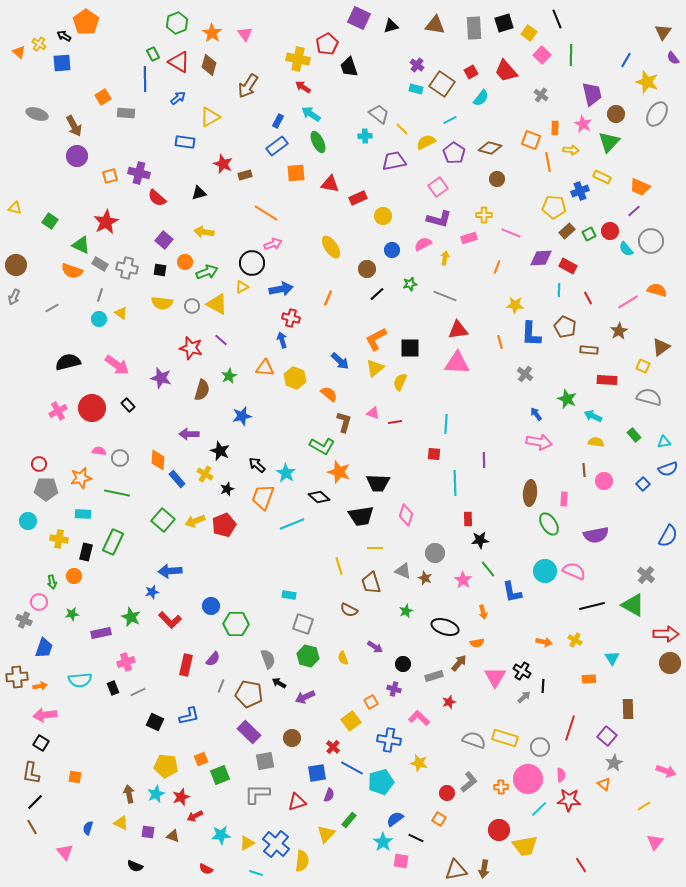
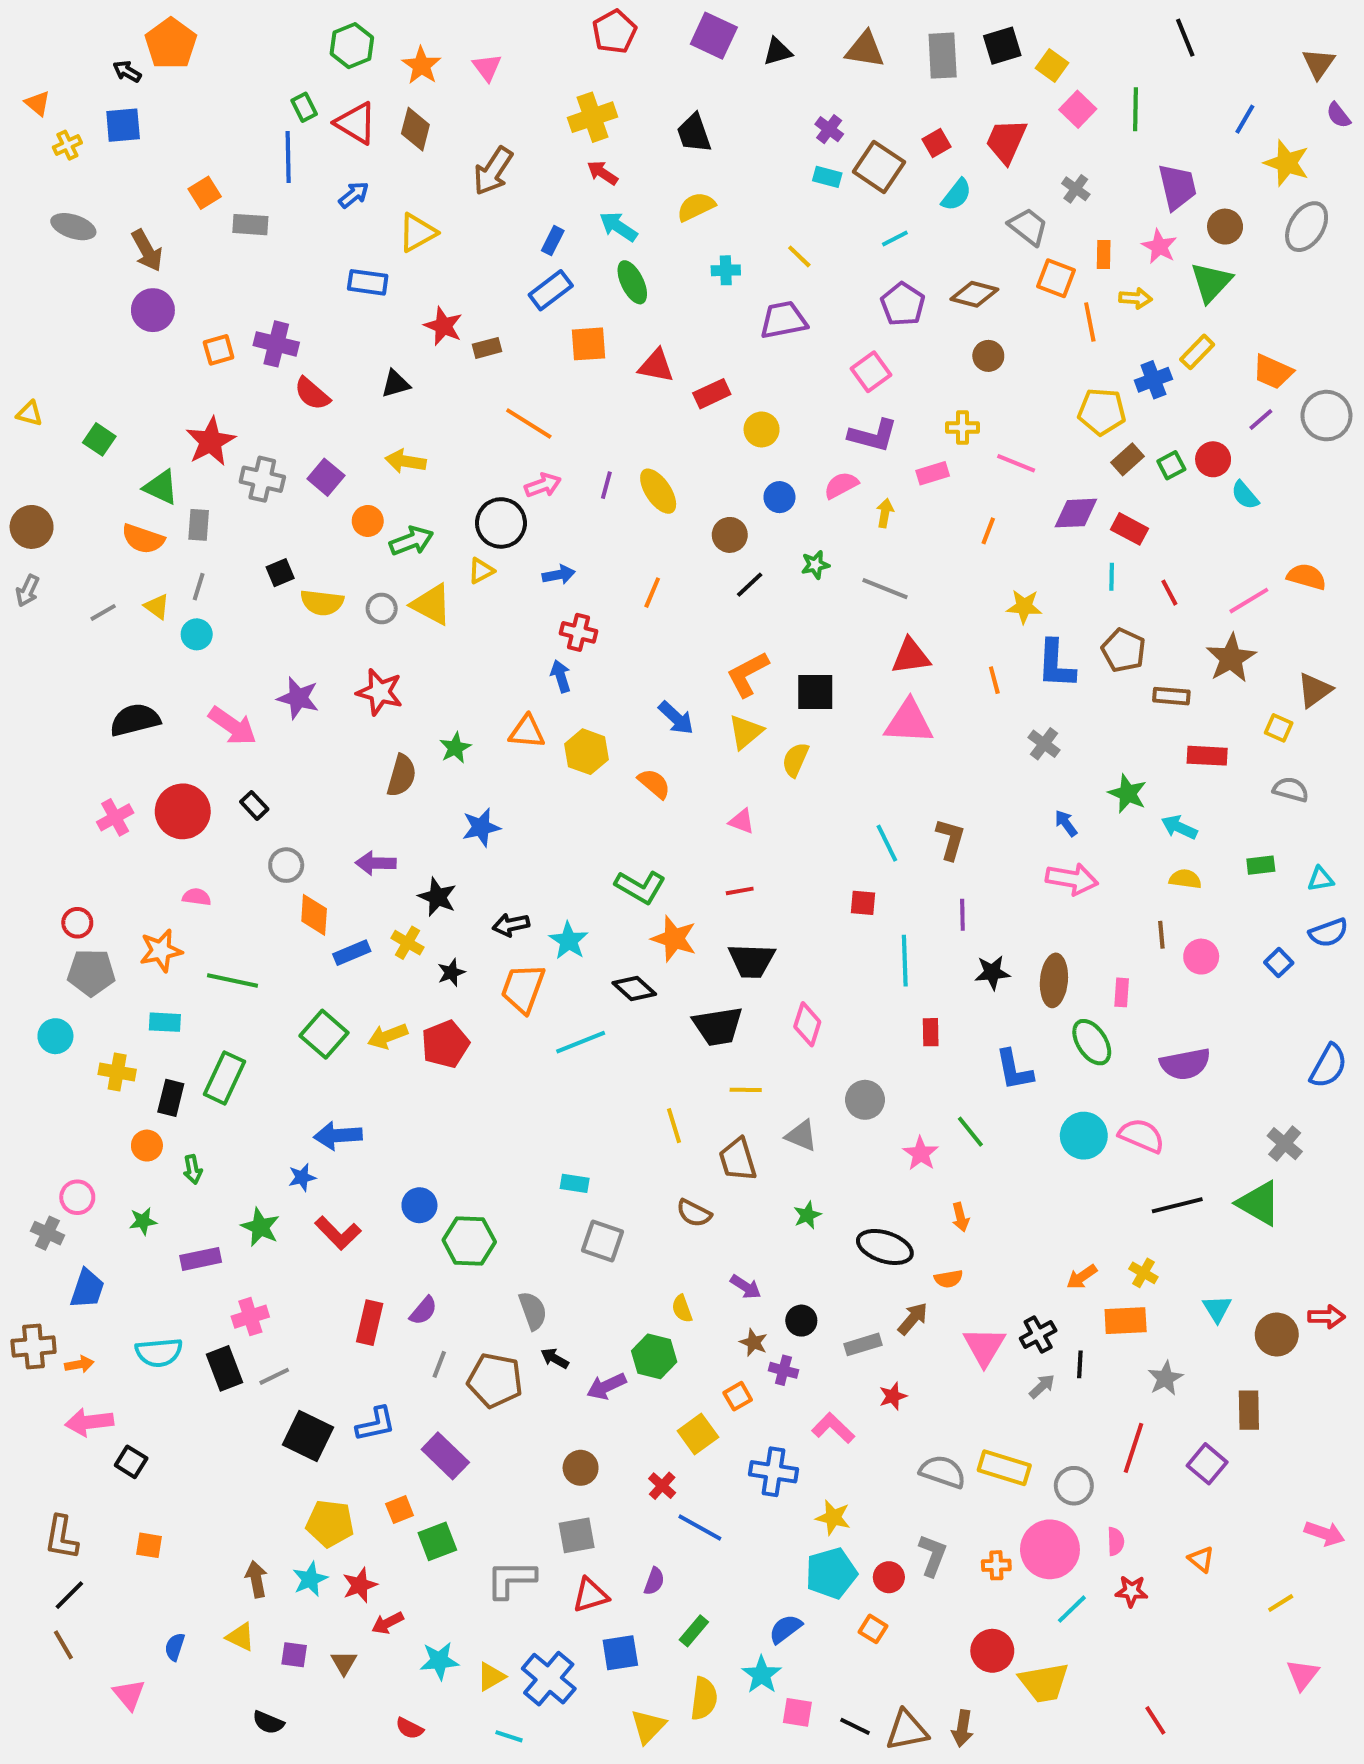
black line: (557, 19) -> (1185, 38), moved
yellow cross: (39, 44) -> (67, 145), moved, turned 32
red pentagon: (327, 44) -> (614, 32), moved
yellow cross: (298, 59) -> (592, 117), turned -30
red trapezoid: (506, 71) -> (1006, 141), turned 65
gray trapezoid: (379, 114) -> (1028, 227), moved
yellow semicircle: (426, 142) -> (696, 207), moved
yellow rectangle: (602, 177) -> (1197, 352), turned -72
gray circle: (651, 241) -> (1326, 416), moved
gray rectangle: (100, 264) -> (199, 525), turned 63
gray cross: (127, 268) -> (262, 479), moved
black square: (160, 270) -> (280, 573), moved, turned -32
blue arrow: (281, 289) -> (559, 575), size x0.7
yellow triangle: (121, 313) -> (157, 607), moved
brown star: (619, 331) -> (1231, 658), size x1.4
purple line: (221, 340) -> (606, 485), moved, turned 64
purple star: (161, 378) -> (298, 698), moved
gray semicircle: (649, 397) -> (1291, 790), size x0.7
brown L-shape: (344, 422) -> (951, 839), moved
red line: (395, 422) -> (740, 891), moved
cyan line: (446, 424) -> (887, 843), turned -30
green rectangle: (634, 435) -> (1261, 865), turned -56
gray circle: (120, 458) -> (286, 865), moved
black arrow: (257, 465) -> (511, 925), turned -54
blue rectangle: (177, 479) -> (352, 953), turned -72
black star: (480, 540) -> (992, 973), moved
brown star: (425, 578) -> (754, 1342), moved
green arrow: (52, 582) -> (193, 1169), moved
blue L-shape: (512, 592) -> (1014, 1070), moved
red arrow: (666, 634) -> (1326, 1317), moved, size x0.7
orange arrow: (544, 642) -> (1082, 1277), turned 133
green hexagon: (308, 656) -> (654, 1356), moved
brown circle: (670, 663) -> (1277, 1335), moved
black cross: (522, 671) -> (1038, 1335), turned 30
orange rectangle: (589, 679) -> (1126, 1321), moved, size x1.5
black rectangle: (113, 688) -> (225, 1368), size x1.5
black square: (155, 722) -> (308, 1436), size x1.4
purple rectangle: (249, 732) -> (445, 1456), moved
black square: (41, 743) -> (131, 1462), moved
gray square: (265, 761) -> (577, 1535), moved
gray star: (614, 763) -> (1165, 1378), moved
blue square: (317, 773) -> (620, 1653), moved
cyan pentagon: (381, 782) -> (831, 1573), moved
gray L-shape: (469, 782) -> (933, 1555), turned -30
red star: (569, 800) -> (1132, 1591), size x0.7
yellow triangle: (326, 834) -> (648, 1726), moved
brown triangle: (173, 836) -> (344, 1663), turned 40
black line: (416, 838) -> (855, 1726), moved
yellow semicircle: (302, 861) -> (704, 1699), moved

